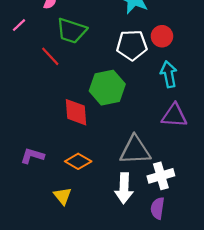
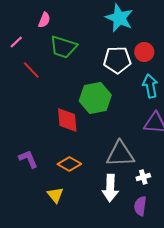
red line: (50, 56) -> (31, 70), moved
purple L-shape: (32, 156) -> (28, 159), turned 50
white cross: (161, 176) -> (143, 177), size x0.6

